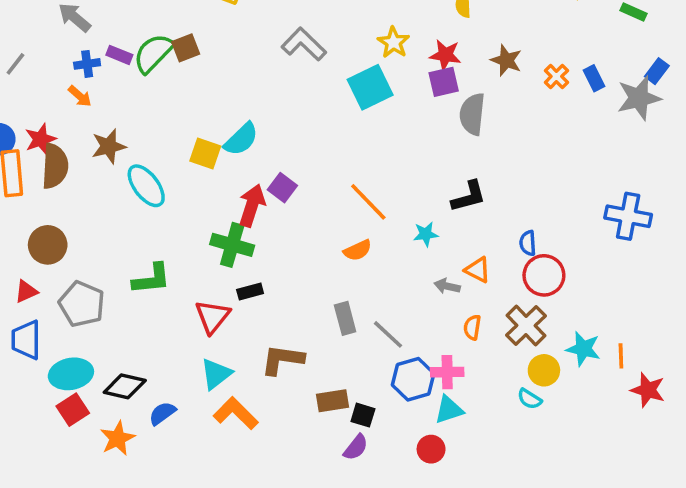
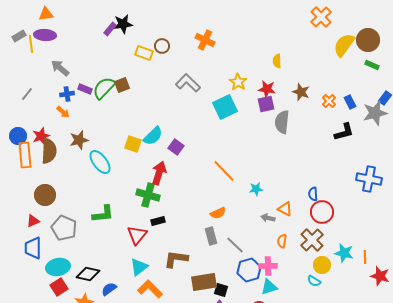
purple square: (282, 188) -> (176, 147), moved
black L-shape: (469, 197) -> (344, 132), moved
orange semicircle: (358, 250) -> (218, 213), moved
brown rectangle: (333, 401) -> (204, 282), size x1.4

